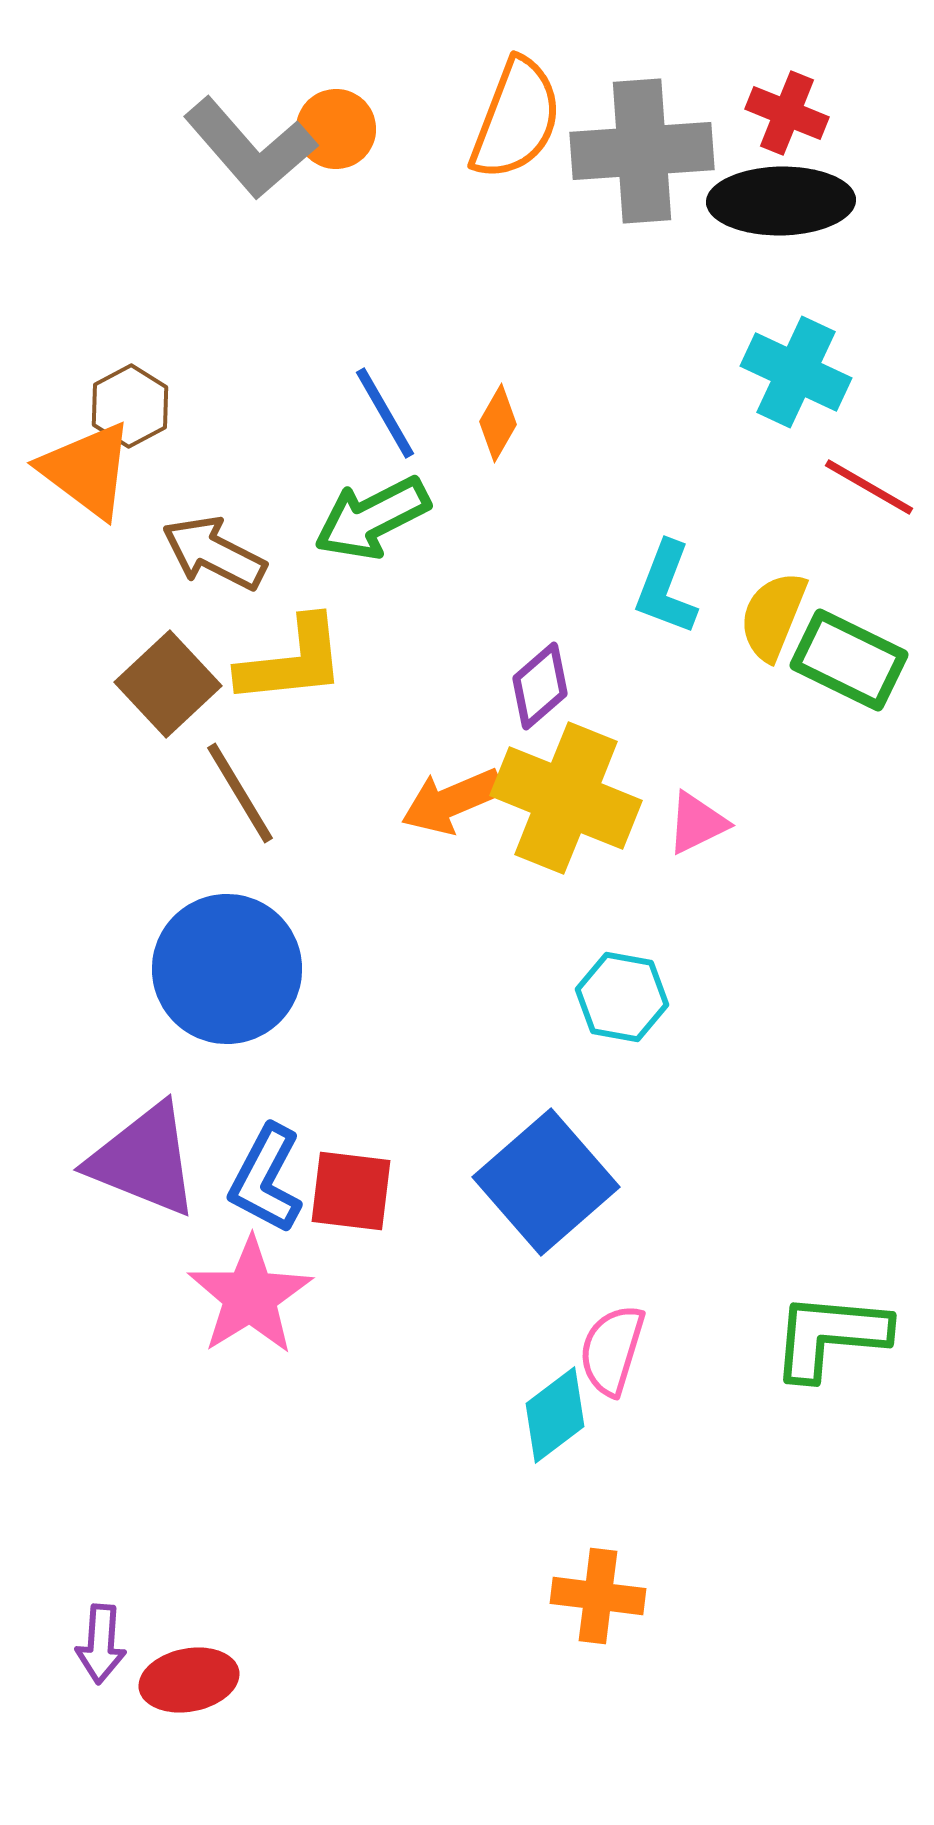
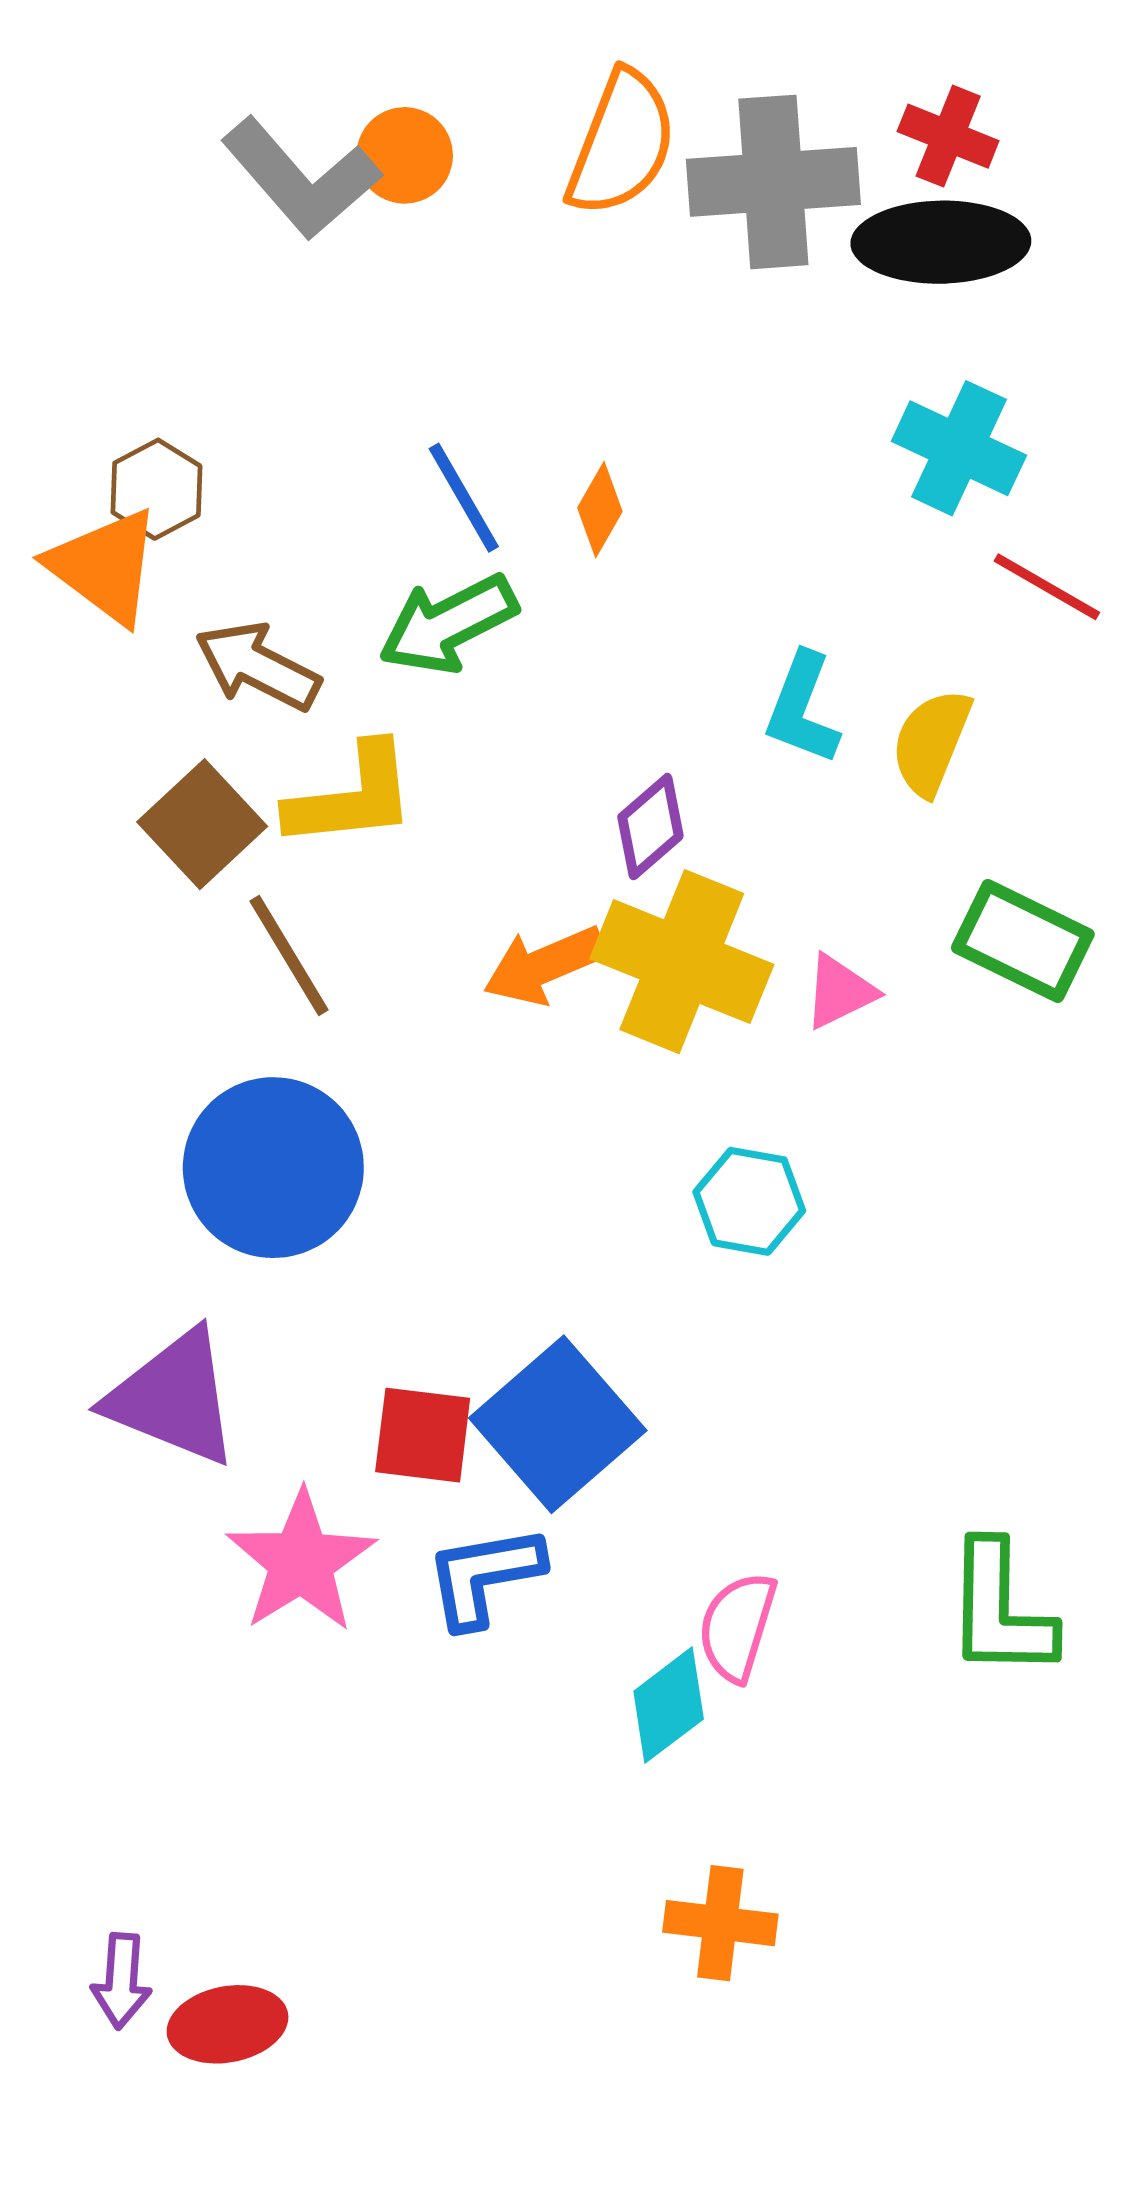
green rectangle: (849, 660) -> (1023, 941), moved
blue L-shape: (266, 1179) -> (484, 1576), moved, turned 52
blue square: (546, 1182) -> (558, 1424), moved
green L-shape: (830, 1336) -> (1000, 1610), turned -94

